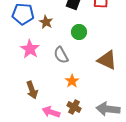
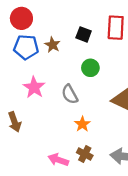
brown star: (46, 22) -> (52, 45), moved
brown arrow: (32, 90) -> (15, 122), moved

